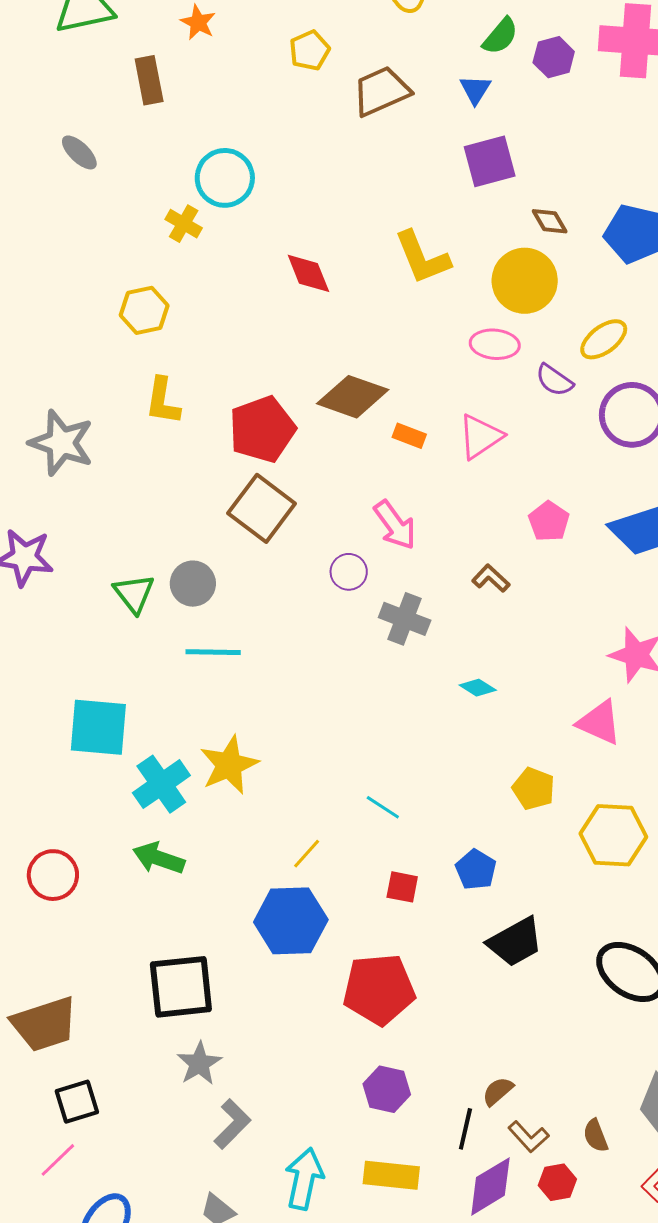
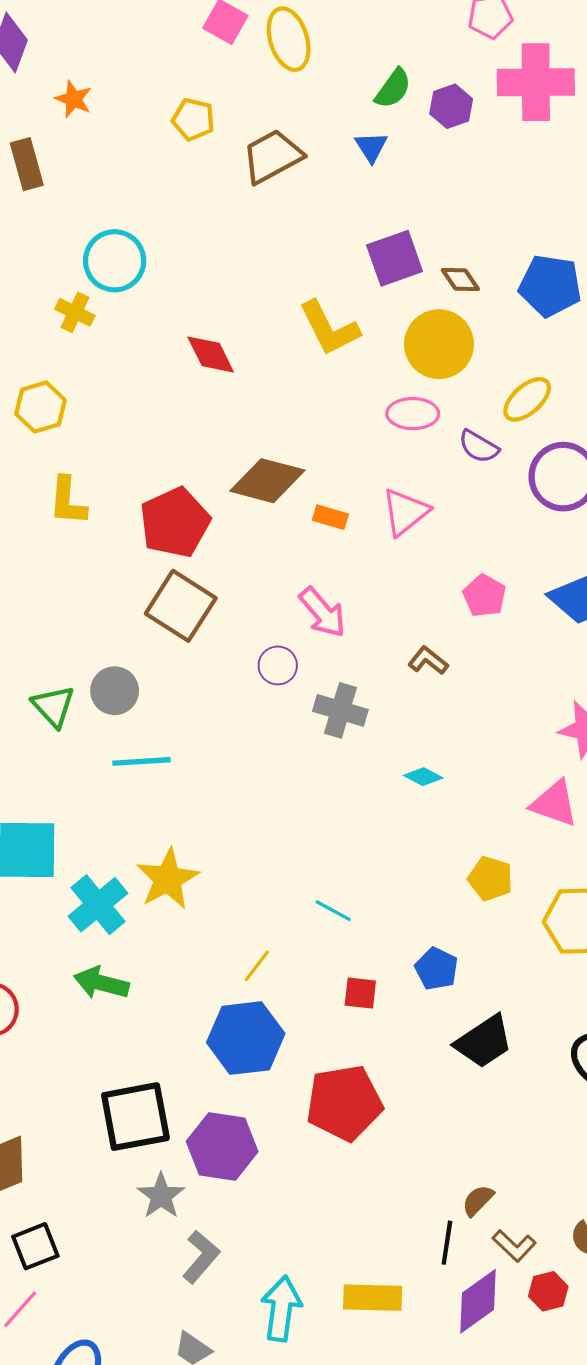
yellow pentagon: (310, 50) -> (193, 119), turned -30
purple square: (490, 161) -> (395, 258), moved
purple hexagon: (387, 1089) -> (222, 1146), moved, size x1.4

